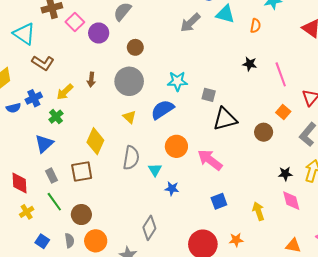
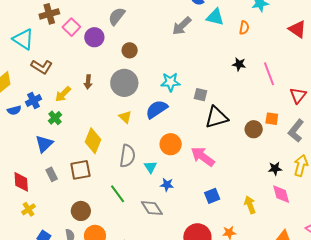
orange square: (283, 112) -> (272, 119), moved, turned -32
green line: (54, 202) -> (118, 194), moved
gray diamond: (149, 228) -> (152, 208), moved, turned -65

